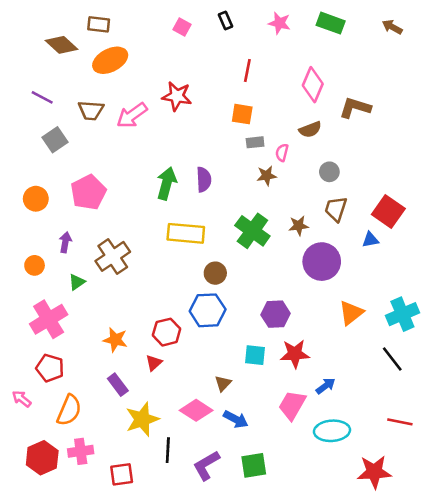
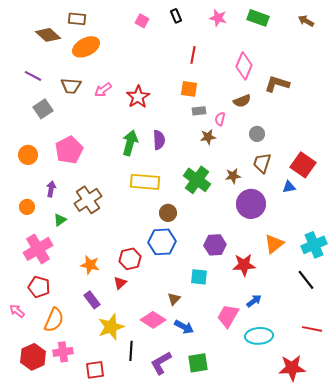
red star: (177, 96) -> (138, 97), moved, turned 30
pink arrow: (132, 115) -> (103, 90), size x0.7
red star: (295, 354) -> (244, 265), moved

